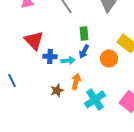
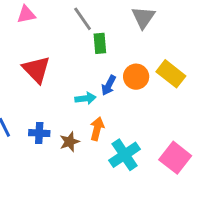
green rectangle: (84, 33) -> (100, 43), moved
blue cross: (50, 56) -> (39, 133), moved
orange circle: (109, 58) -> (136, 77), moved

